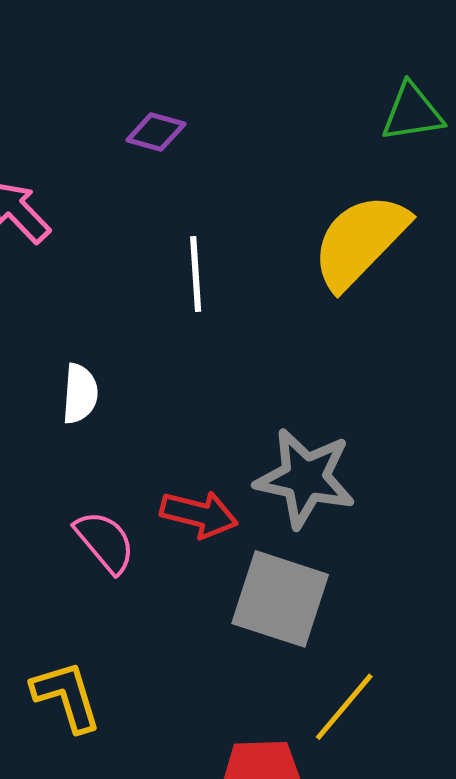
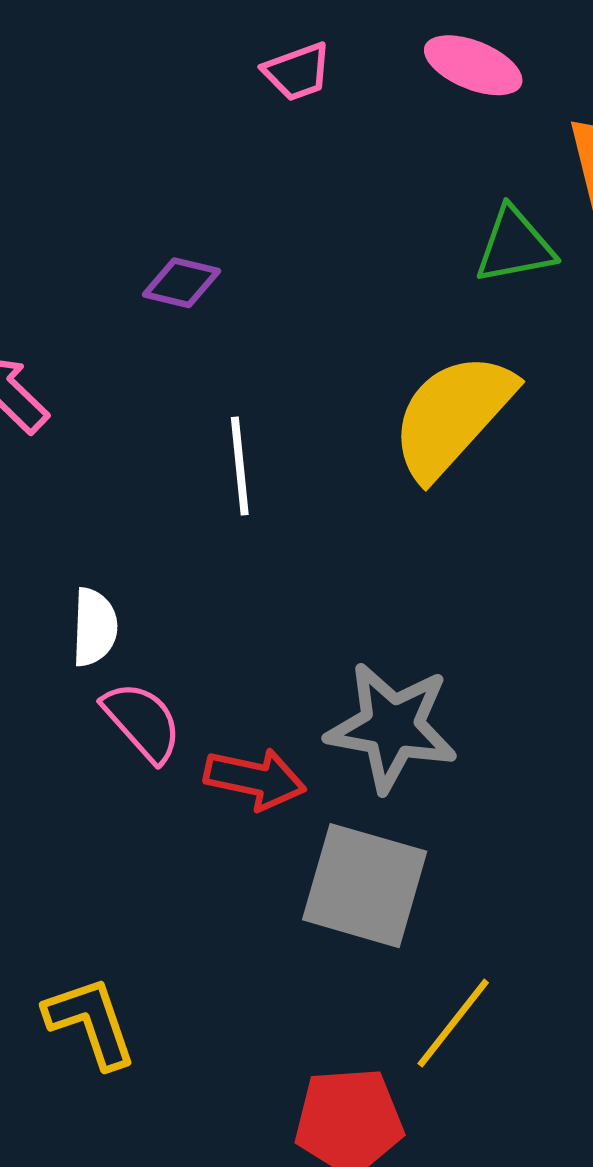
pink semicircle: (105, 542) -> (142, 722), moved

